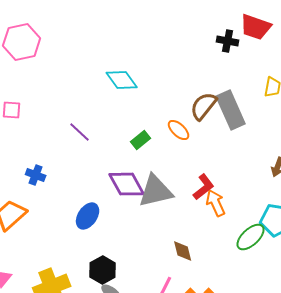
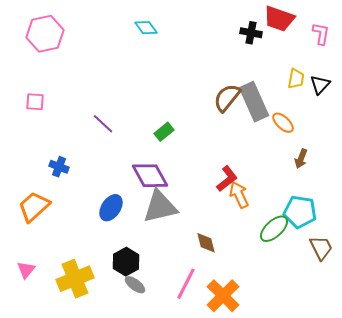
cyan diamond: (122, 80) -> (146, 28), moved, size x0.7
orange ellipse: (179, 130) -> (283, 123), moved
gray triangle: (156, 191) -> (160, 207), moved

